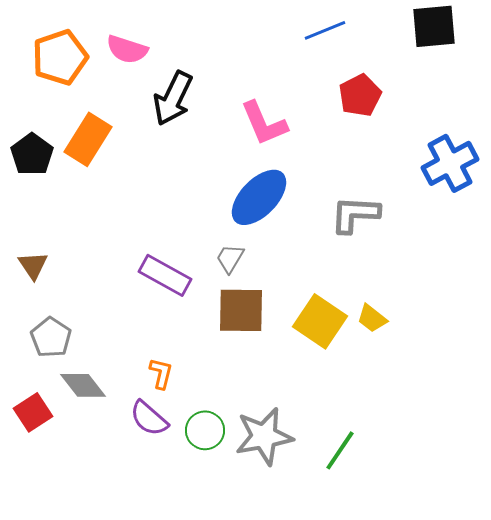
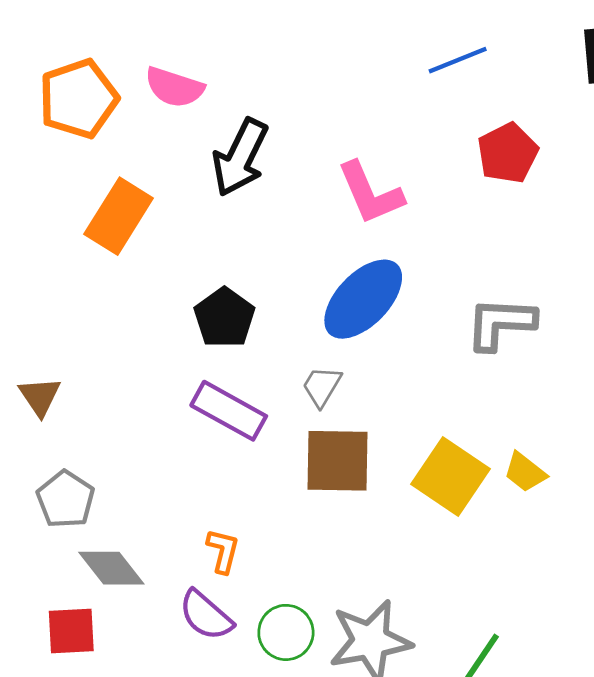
black pentagon: (32, 154) -> (224, 318), moved
red square: (33, 412) -> (71, 631), moved, turned 30

